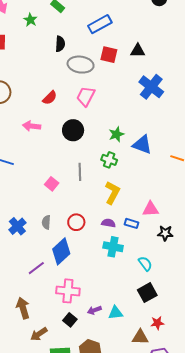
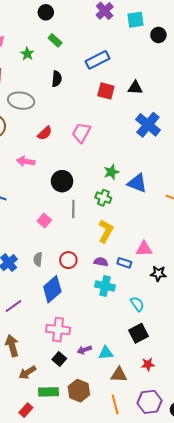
gray ellipse: (81, 65) -> (21, 101), moved
black circle: (73, 130) -> (62, 181), moved
purple line: (36, 268) -> (13, 306), moved
brown triangle: (140, 337) -> (119, 375), moved

